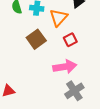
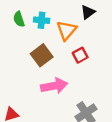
pink arrow: (65, 67) -> (54, 86), moved

